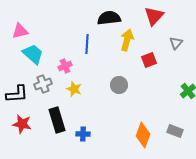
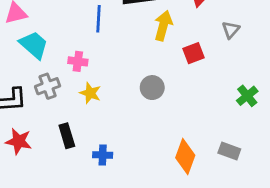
blue line: (87, 44) -> (99, 19), moved
pink cross: (65, 66) -> (78, 61), turned 32
black rectangle: (57, 120) -> (67, 136), size x0.7

